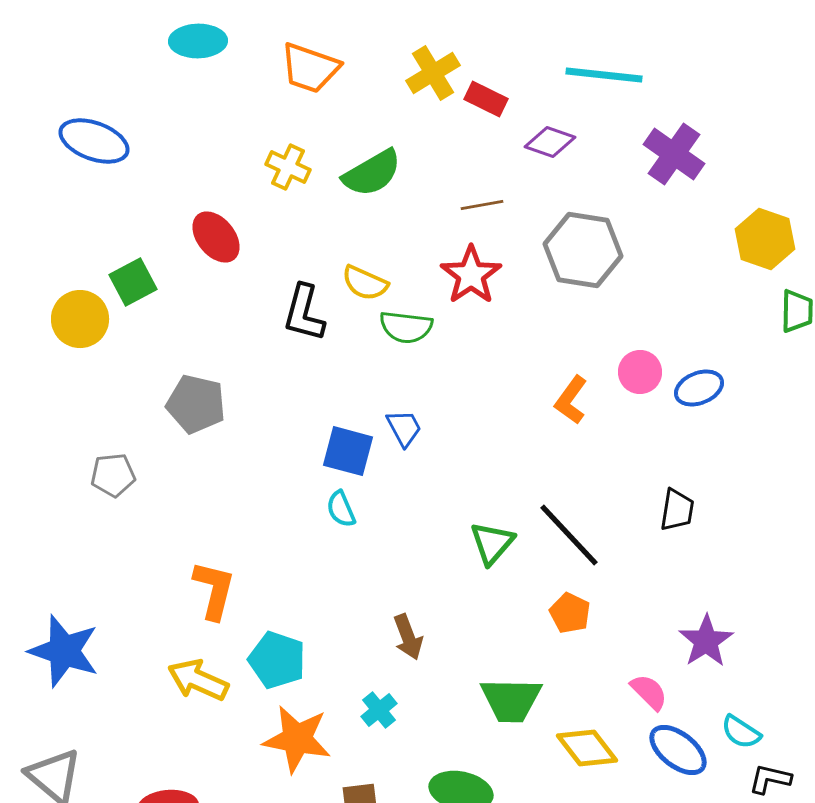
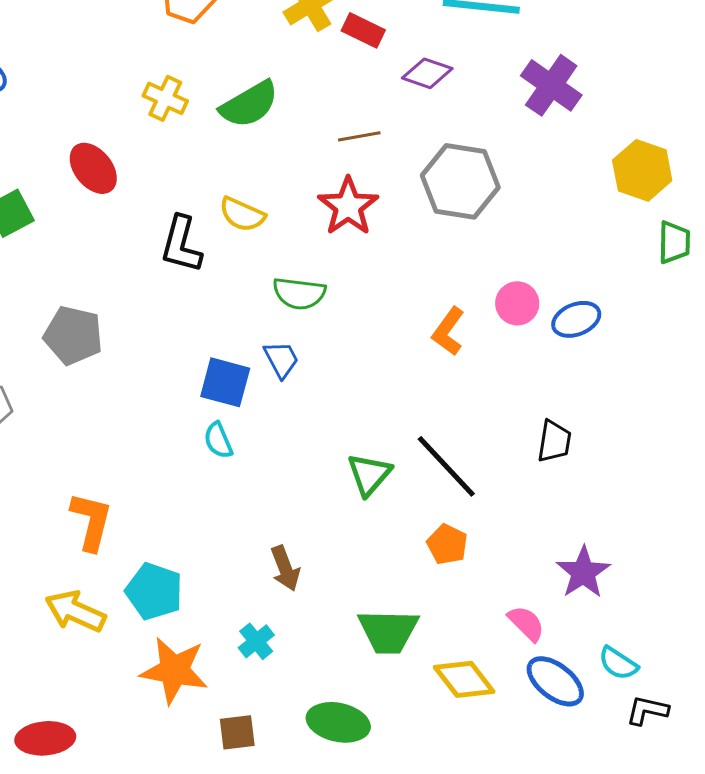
green semicircle: (406, 327) -> (299, 293), moved

